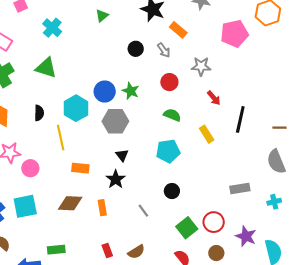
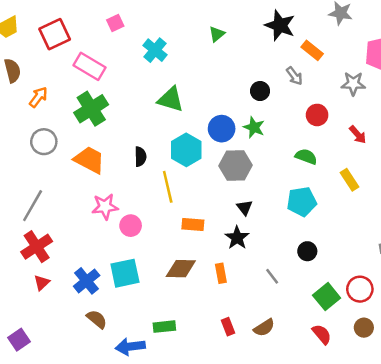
black circle: (136, 49) -> (260, 91), moved
gray star: (201, 66) -> (353, 84), moved
green triangle: (46, 68) -> (171, 99), moved
red circle: (169, 82) -> (317, 115), moved

